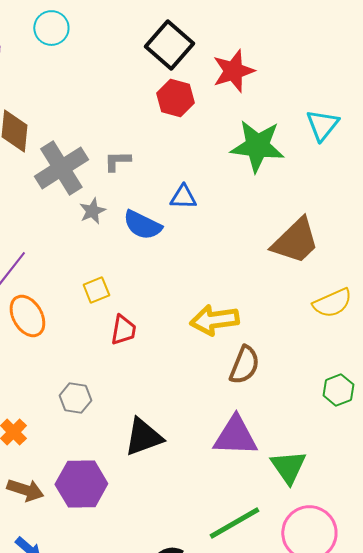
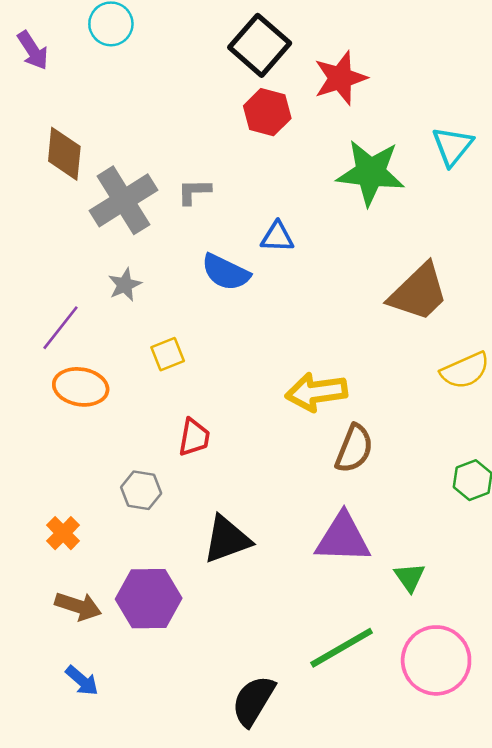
gray star: (92, 211) -> (125, 285), moved
orange ellipse: (27, 316) -> (81, 387), turned -51
red trapezoid: (123, 330) -> (194, 437), moved
green triangle: (288, 467) -> (410, 577), size x0.7

